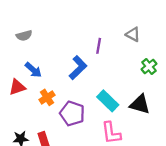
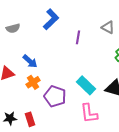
blue L-shape: (78, 68) -> (51, 19), moved
blue arrow: (33, 70) -> (30, 61), moved

